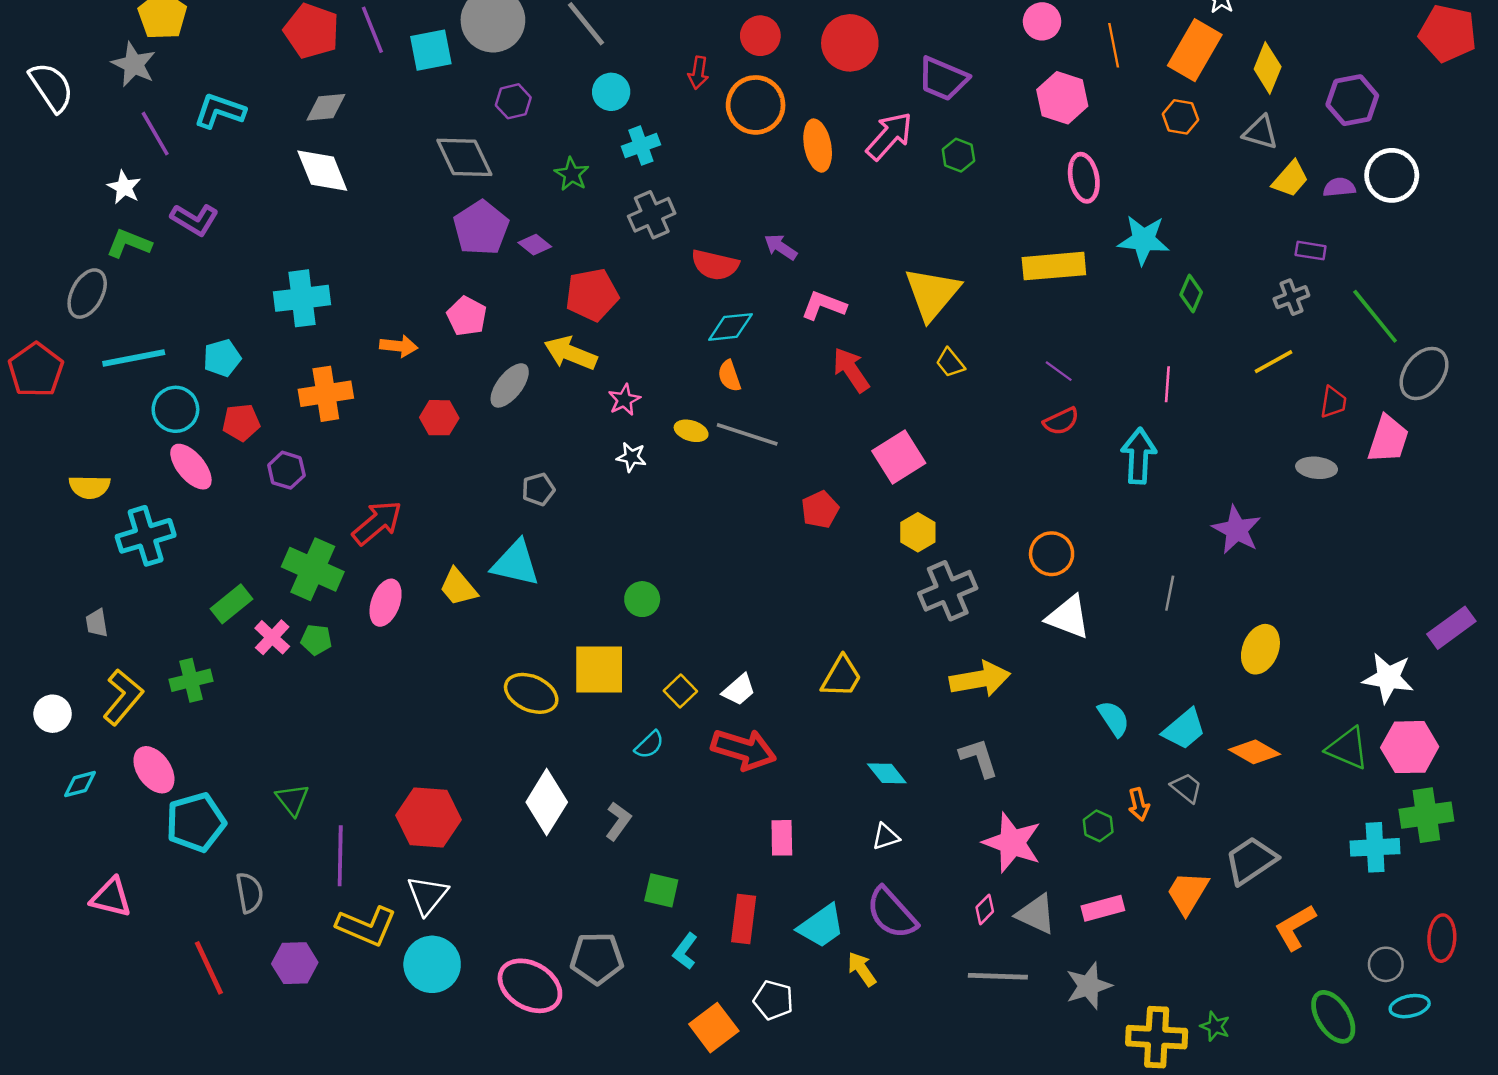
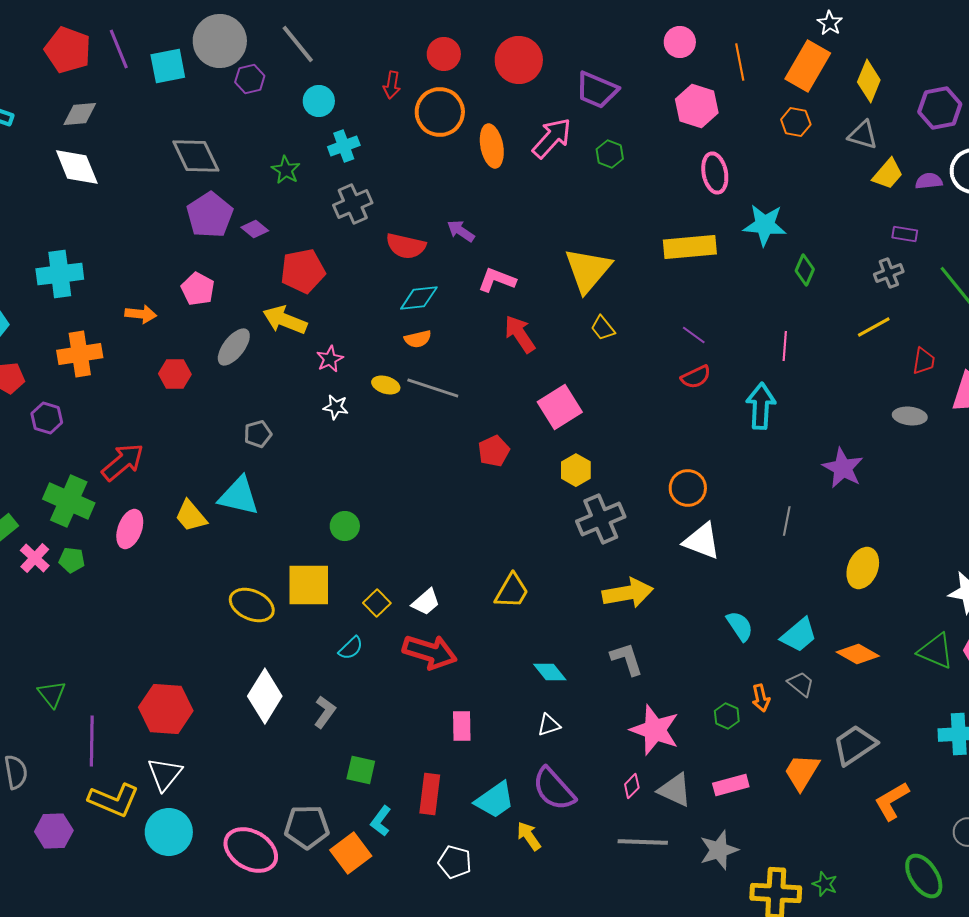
purple hexagon: (513, 101) -> (250, 79), moved
orange semicircle: (729, 376) -> (418, 339), turned -84
orange square: (714, 1028) -> (351, 853), moved

